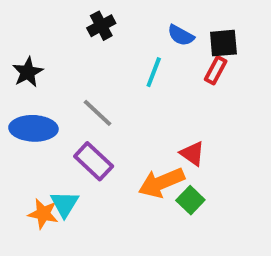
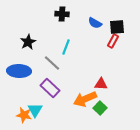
black cross: (101, 26) -> (62, 14), moved, turned 32
black star: (28, 72) -> (28, 42), moved
cyan line: (154, 72) -> (66, 47), moved
red triangle: (192, 154) -> (101, 84), turned -32

